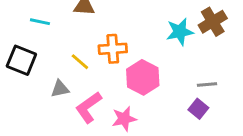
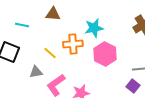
cyan star: (180, 32) -> (94, 28), moved
pink hexagon: (143, 77) -> (105, 54), moved

